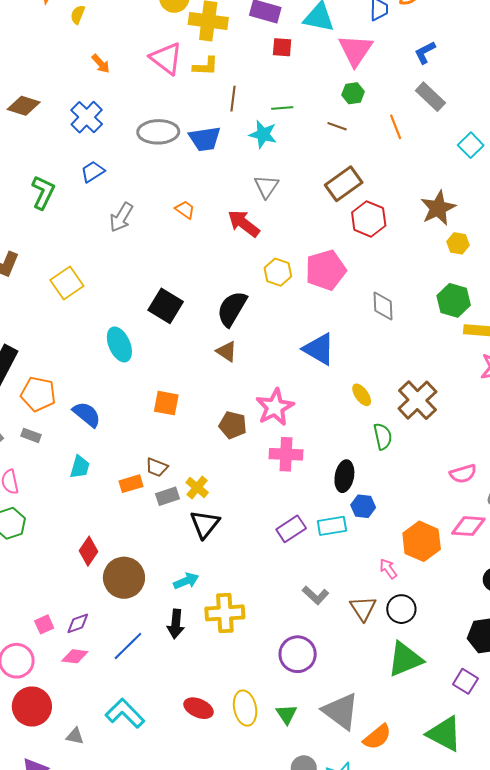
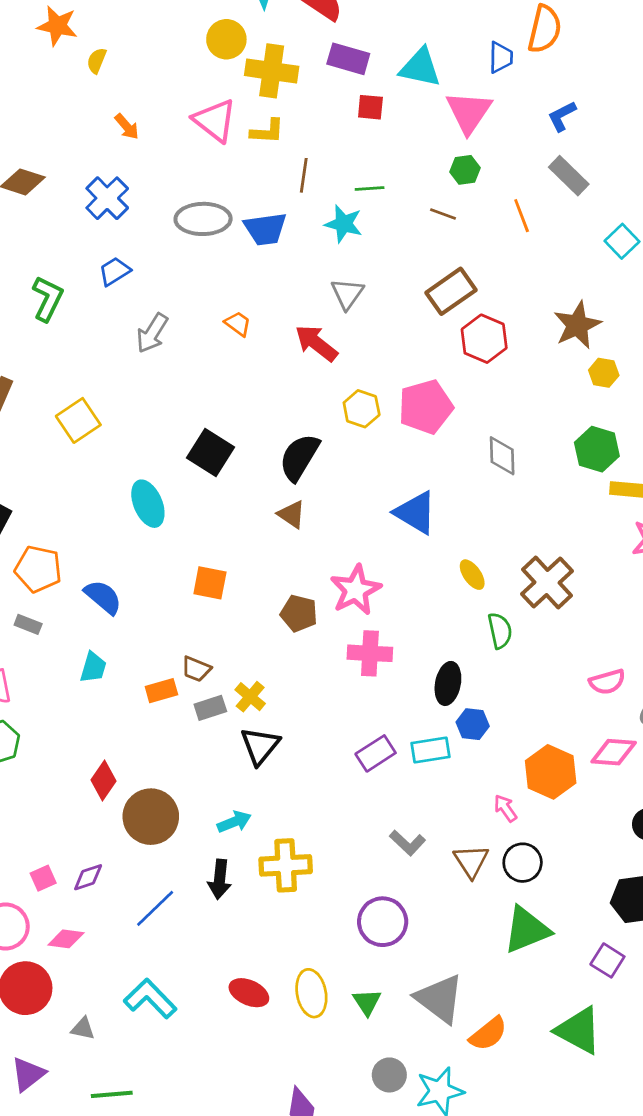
pink diamond: (75, 656) -> (66, 939), moved

